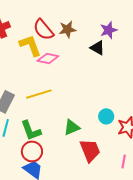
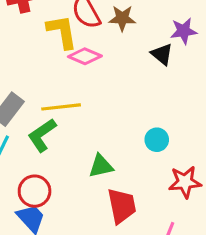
cyan circle: (106, 116) -> (157, 140), moved
green L-shape: (31, 131) -> (42, 135), moved, turned 65

